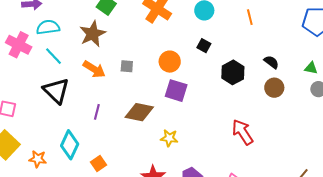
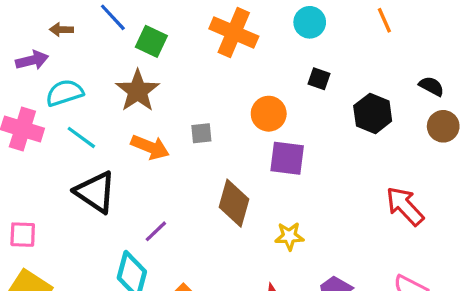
purple line: (97, 112) -> (156, 231), moved, turned 42
brown diamond: (139, 112) -> (234, 203), turned -76

